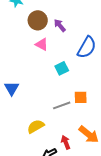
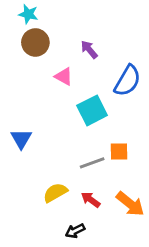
brown circle: (38, 20) -> (35, 42), moved
cyan square: (62, 68) -> (92, 110), size x1.5
red arrow: (66, 142) -> (91, 200), moved, turned -32

